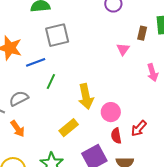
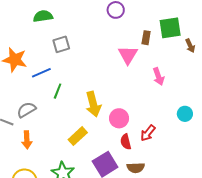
gray square: (57, 35) -> (61, 44), size x0.7
pink triangle: (123, 49) -> (128, 55), size x1.5
orange arrow: (18, 129) -> (27, 140), turned 36

